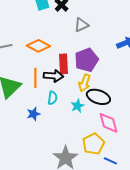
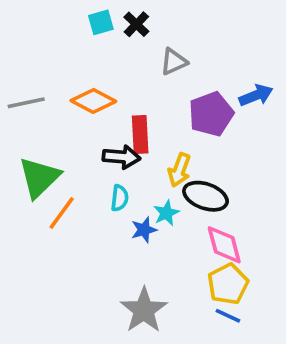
purple pentagon: (86, 60) -> (211, 114), moved
orange line: (35, 78) -> (62, 213), moved, turned 36
blue star: (33, 114) -> (144, 230), moved
yellow pentagon: (93, 144) -> (228, 284), moved

